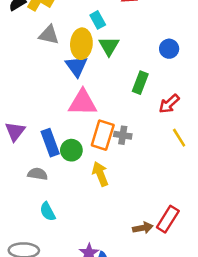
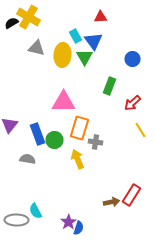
blue triangle: (76, 66) -> (94, 41), moved
gray cross: (123, 135) -> (96, 142), moved
cyan semicircle: (48, 212) -> (36, 211), moved

